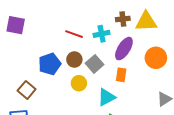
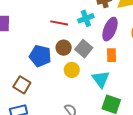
blue pentagon: (50, 64) -> (40, 56), turned -30
cyan triangle: (106, 97) -> (101, 79), turned -30

